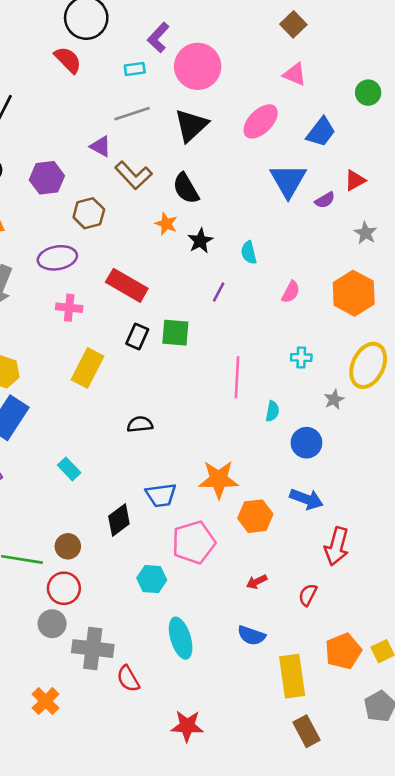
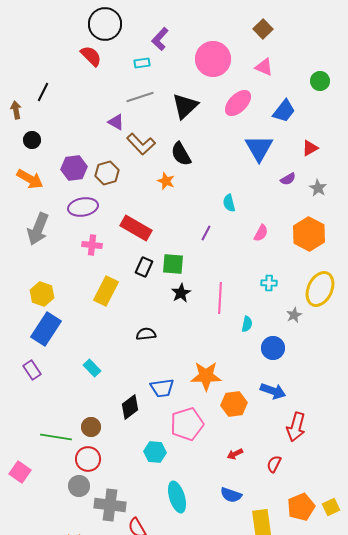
pink circle: (198, 66) -> (213, 59), moved
purple hexagon: (47, 178) -> (74, 168), moved
purple semicircle: (325, 200) -> (288, 179), moved
black star: (200, 241) -> (181, 293), moved

